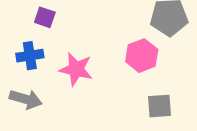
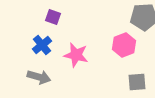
blue cross: (30, 56) -> (42, 45), turned -30

